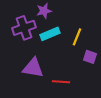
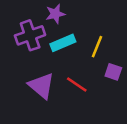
purple triangle: (33, 68) -> (41, 86), turned 30
red line: (61, 82) -> (77, 85), moved, turned 30

